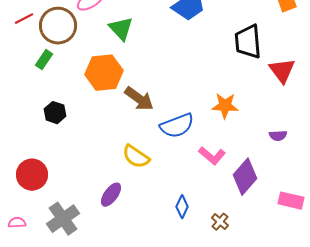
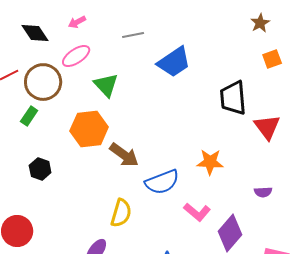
yellow semicircle: (136, 157) -> (121, 213), turned -108

